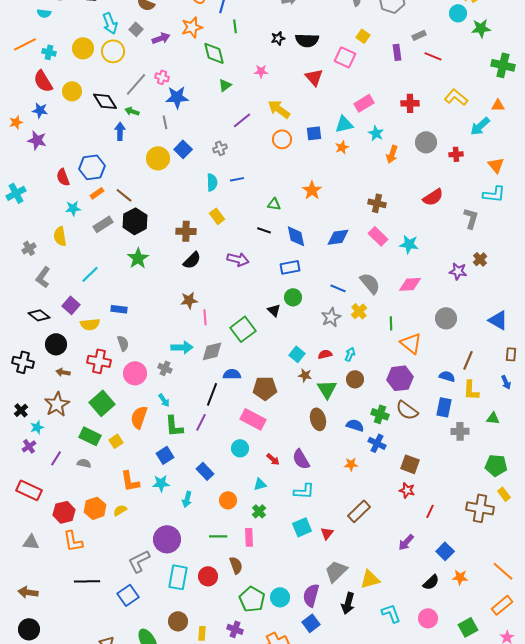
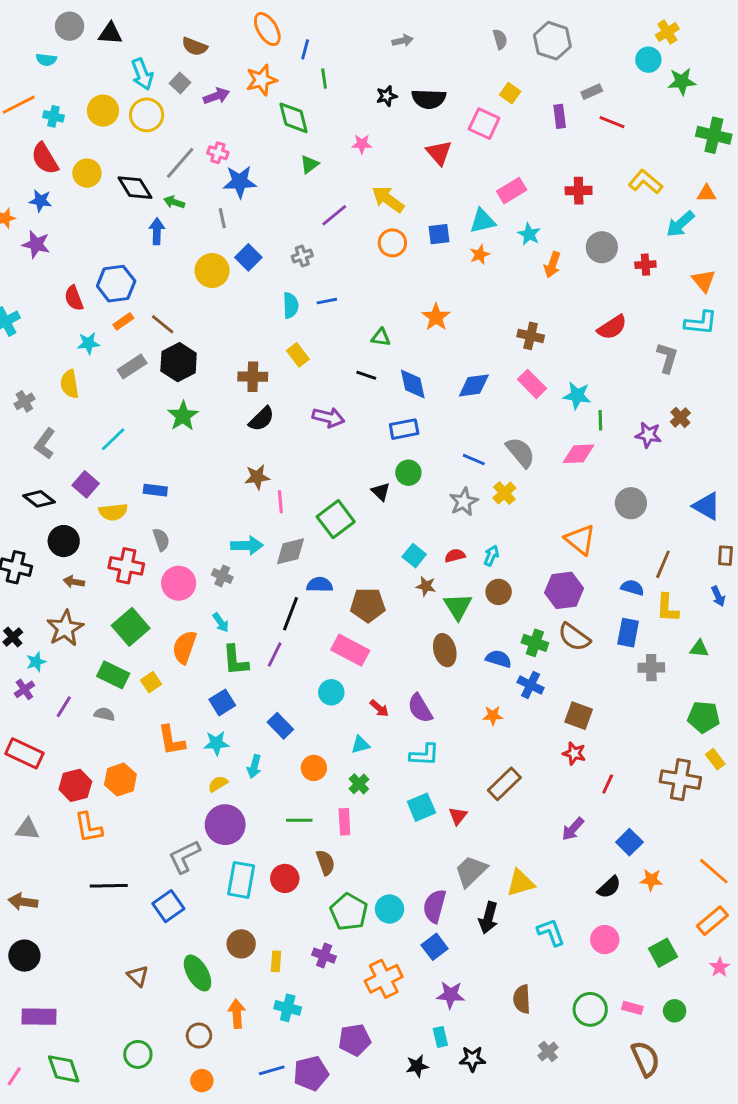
green line: (391, 323) -> (600, 420), moved
yellow semicircle: (120, 510) -> (218, 784), moved

